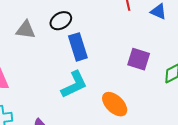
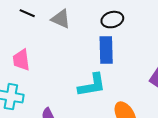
black ellipse: (61, 21) -> (112, 20), moved

